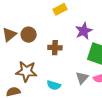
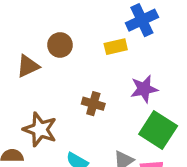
brown circle: (29, 35) -> (60, 45), moved

